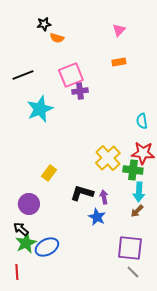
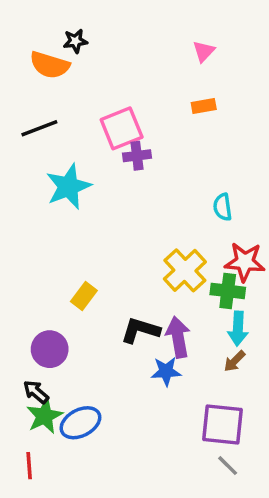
orange semicircle: (57, 38) -> (50, 65), moved, size x1.6
cyan semicircle: (142, 121) -> (223, 207), moved
purple arrow: (104, 197) -> (178, 337), size x1.6
blue star: (97, 217) -> (166, 371), turned -30

